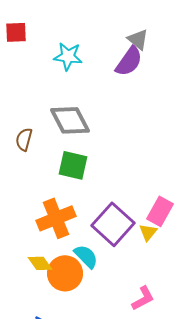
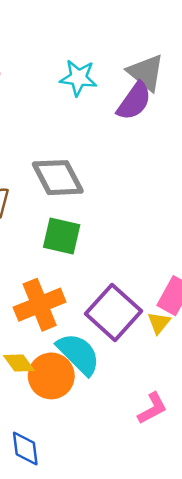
gray triangle: (138, 39) -> (146, 73), size x1.4
cyan star: (68, 56) -> (78, 78), moved
cyan semicircle: (86, 256) -> (78, 354), size x1.4

